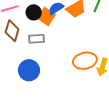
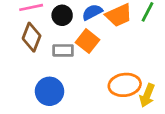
orange square: (46, 16) -> (87, 41), moved

